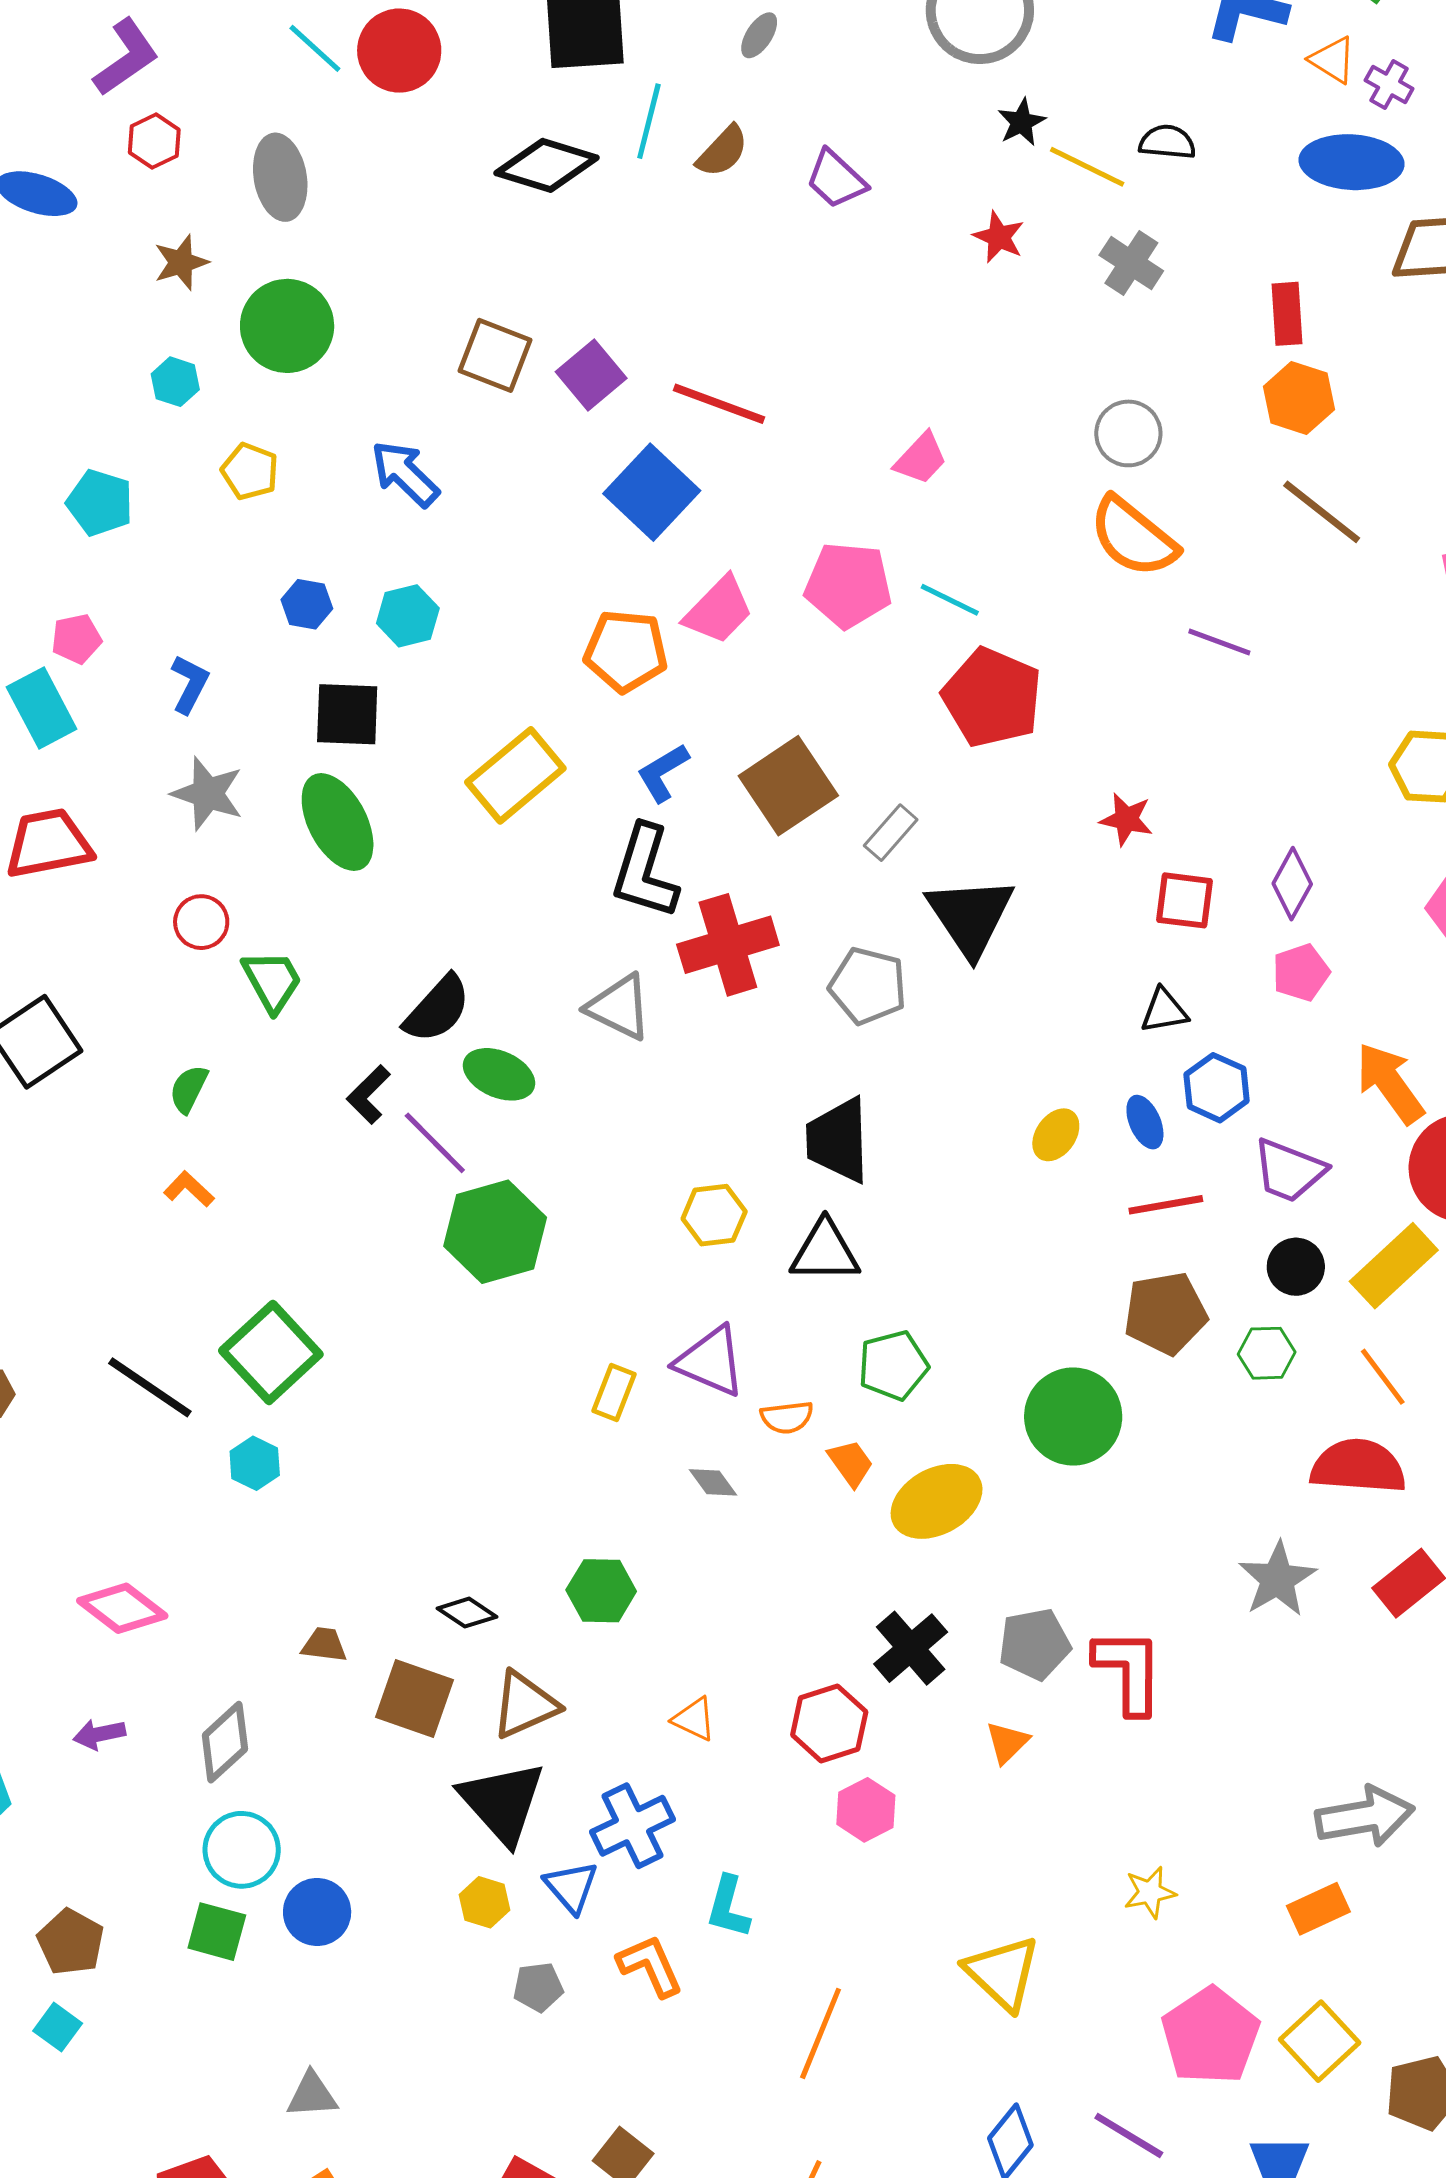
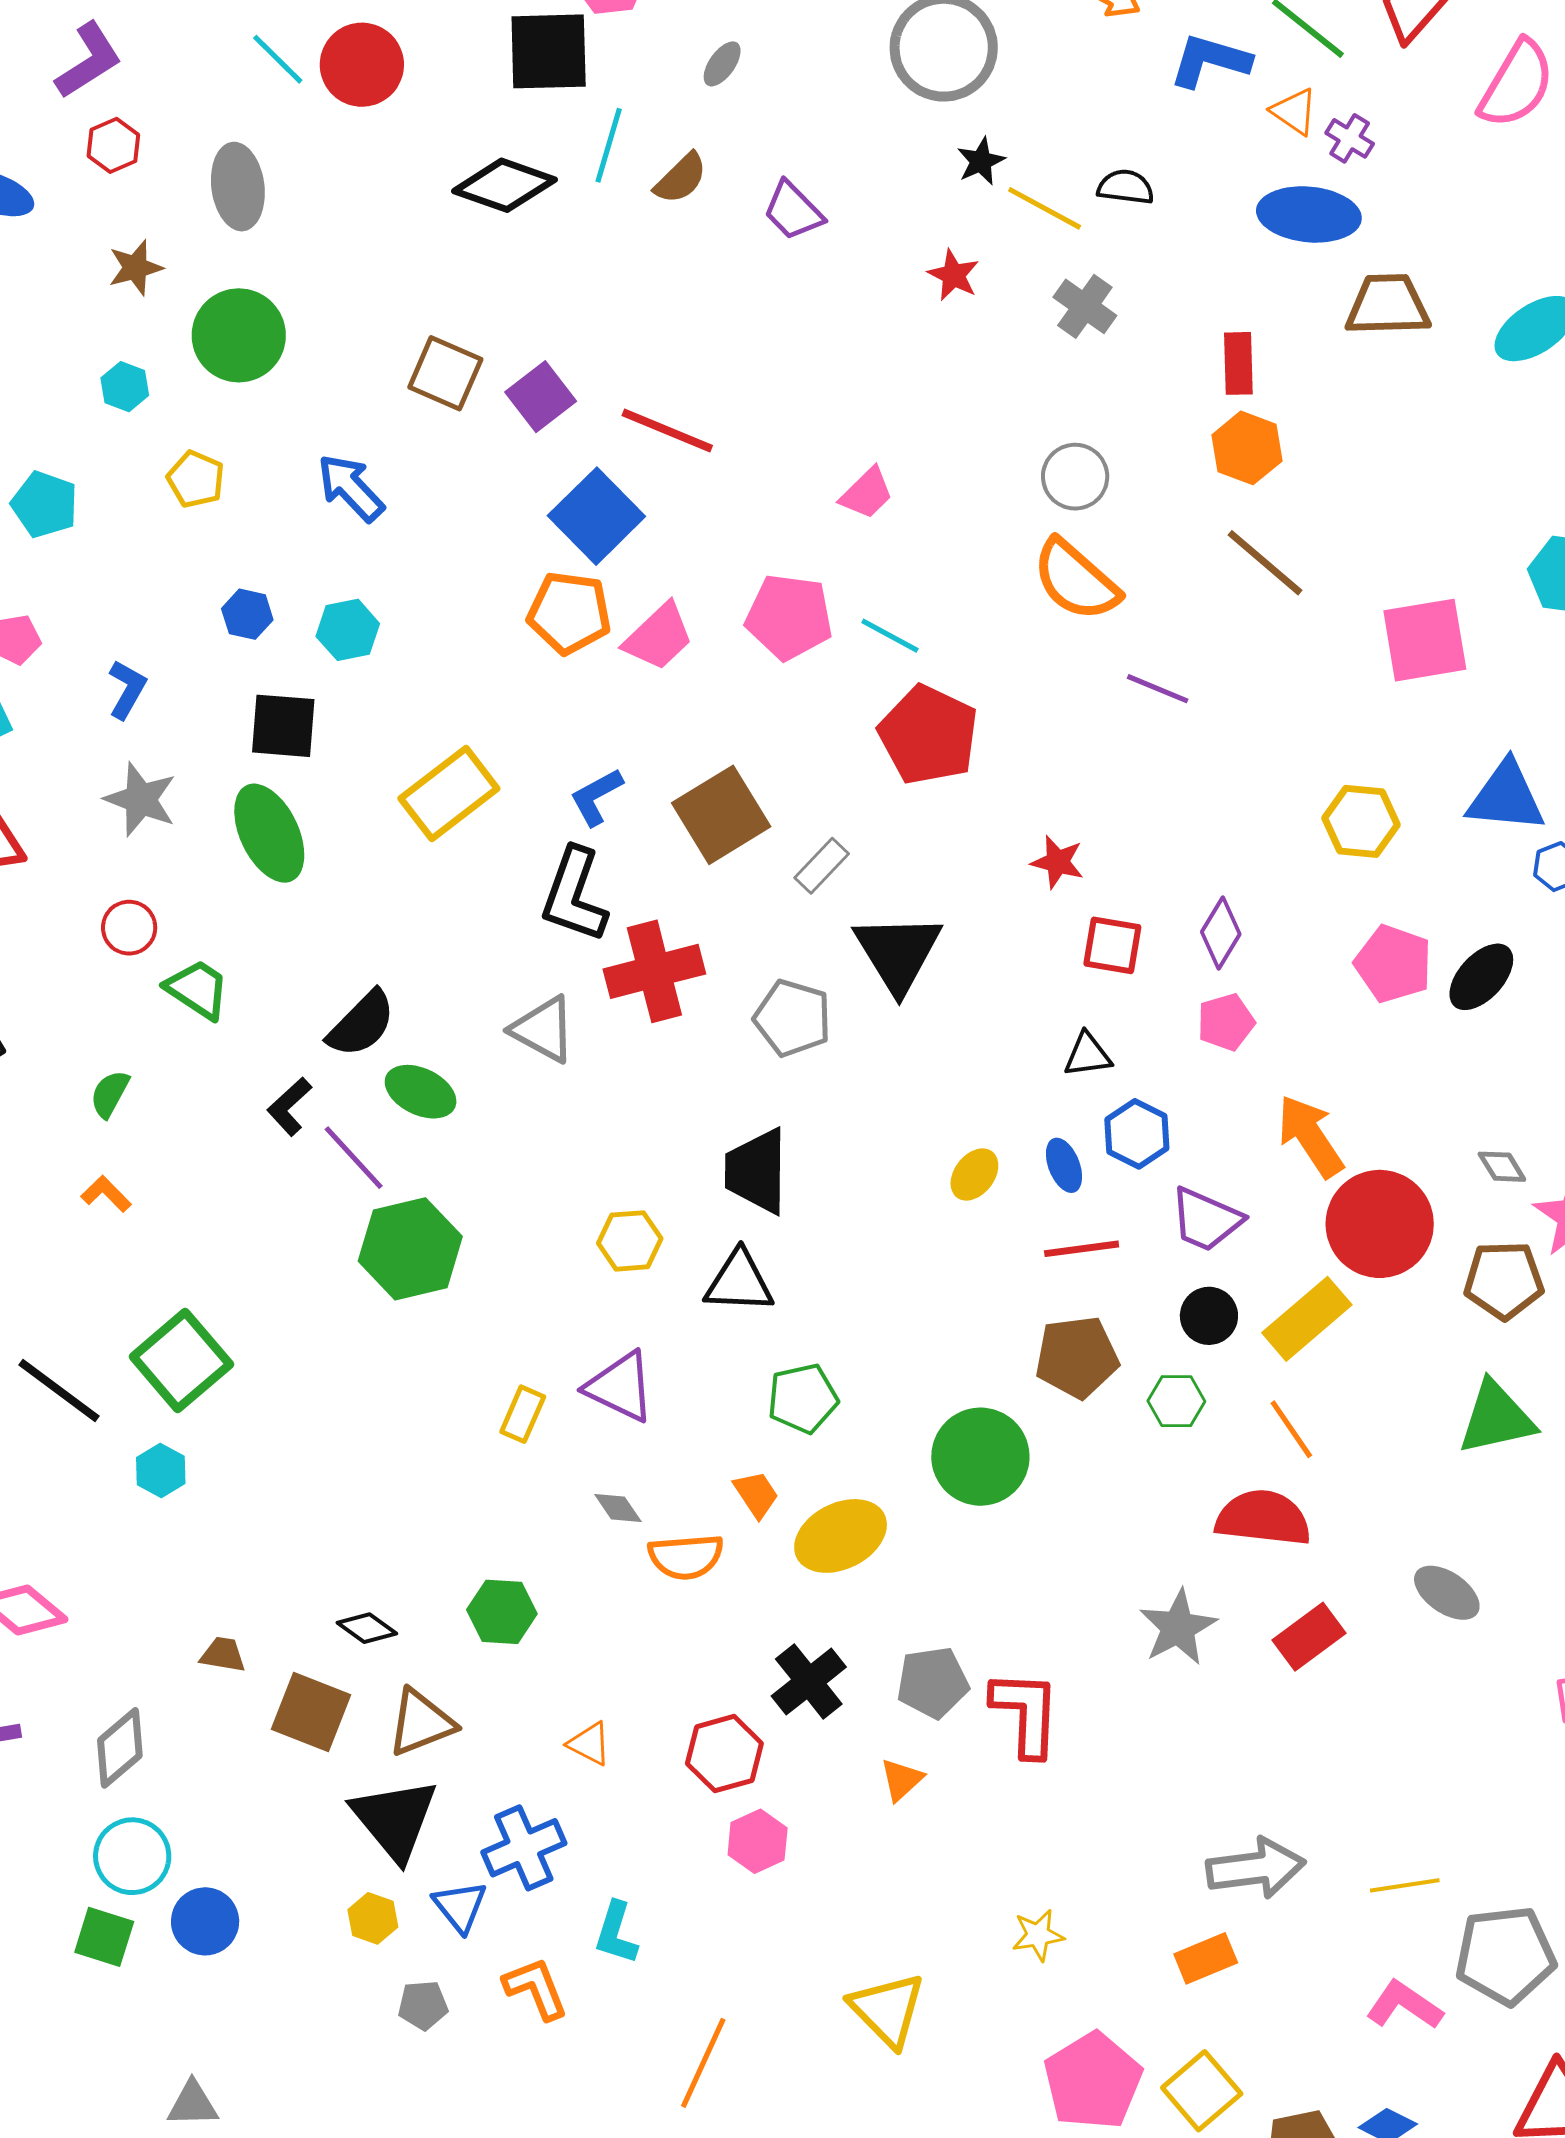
orange pentagon: (626, 651) -> (569, 613), moved
green trapezoid: (272, 981) -> (197, 989), turned -30
orange semicircle: (787, 1417) -> (686, 1557), moved, size x1.4

